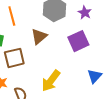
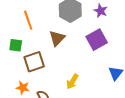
yellow arrow: (51, 81) -> (72, 82), size x0.7

